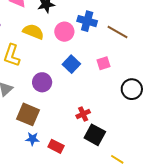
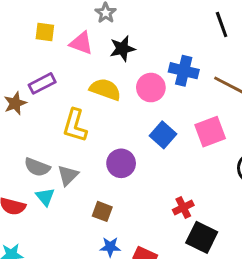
pink square: (103, 63) -> (210, 132), size x1.5
brown square: (28, 114) -> (102, 211), size x0.6

